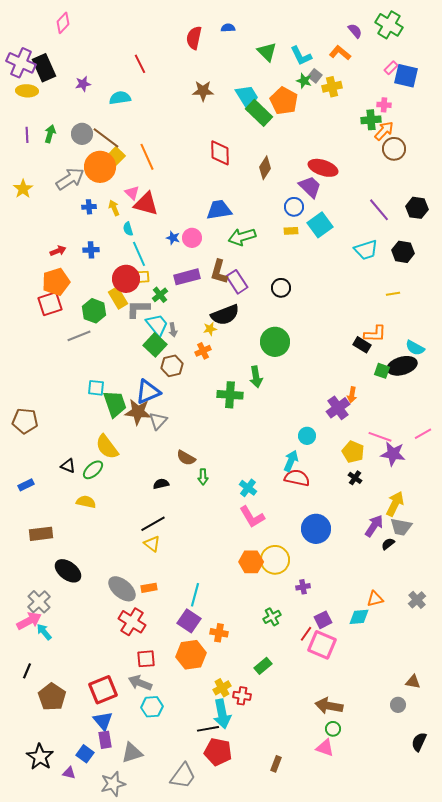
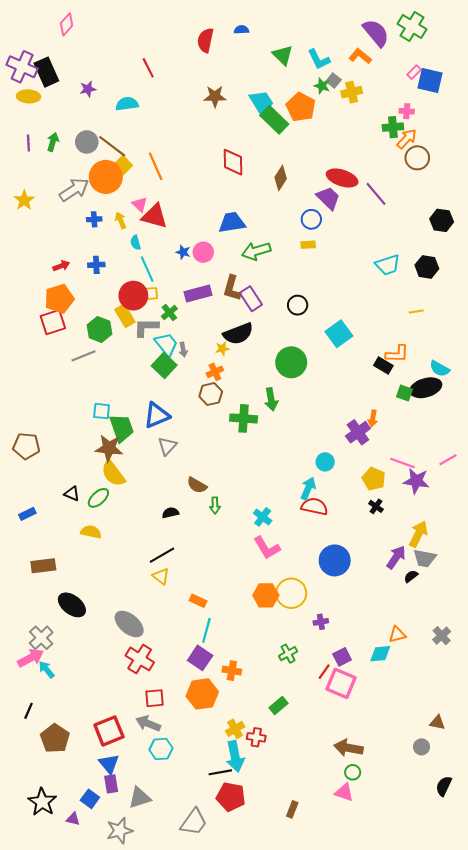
purple semicircle: (355, 31) -> (376, 33), size x1.8
purple line: (379, 210) -> (376, 194), moved
cyan square: (320, 225) -> (339, 334), moved
brown hexagon: (172, 366) -> (211, 394), moved
brown star: (138, 412) -> (109, 448), moved
orange rectangle: (149, 588) -> (198, 601), moved, turned 35

